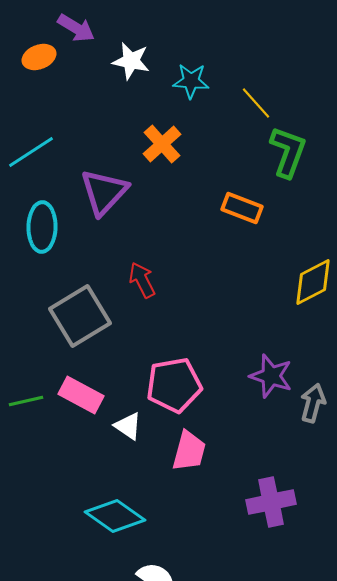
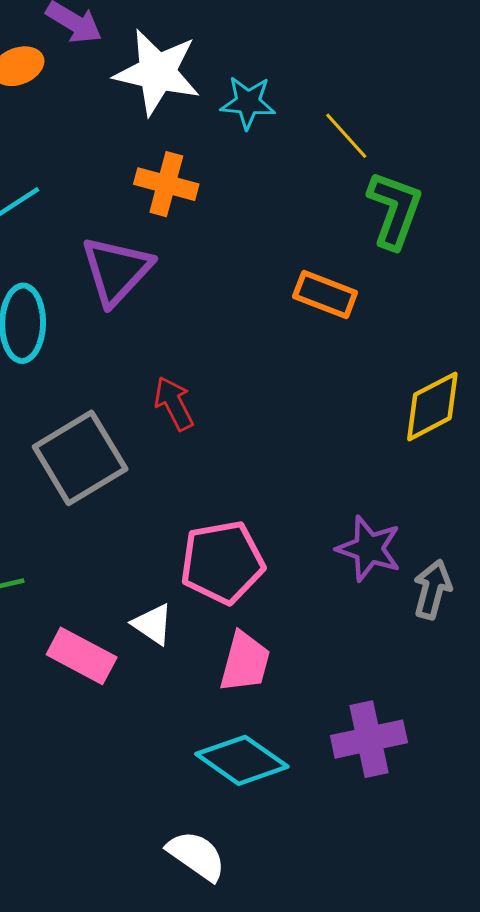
white star: (131, 61) -> (157, 72), size x1.5
orange cross: (162, 144) -> (166, 184), moved, turned -33
pink rectangle: (81, 395) -> (82, 656), moved
cyan diamond: (115, 516) -> (242, 760), moved

